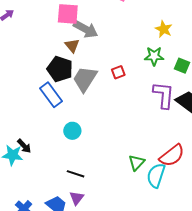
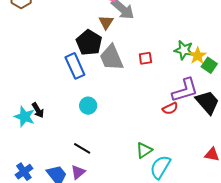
yellow star: (164, 29) -> (198, 56), moved
gray trapezoid: (85, 79) -> (111, 58), turned -68
purple L-shape: (164, 95) -> (185, 90), turned 56
red semicircle: (172, 156) -> (170, 108), moved, size x0.6

